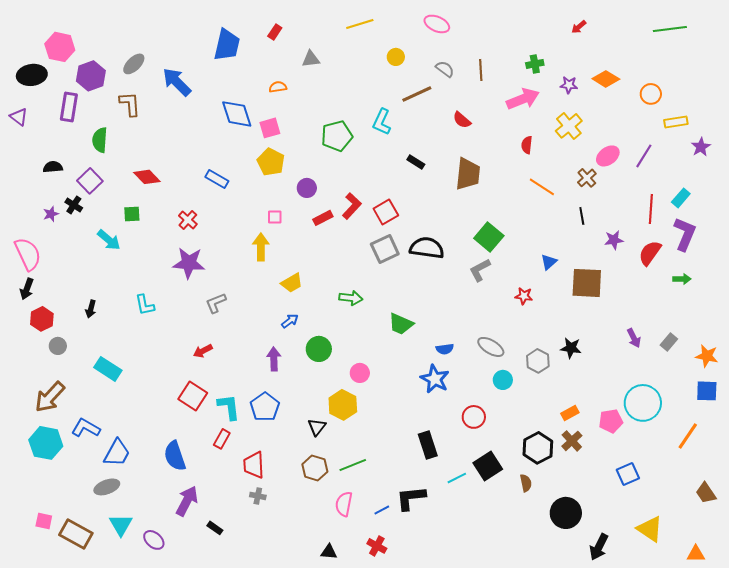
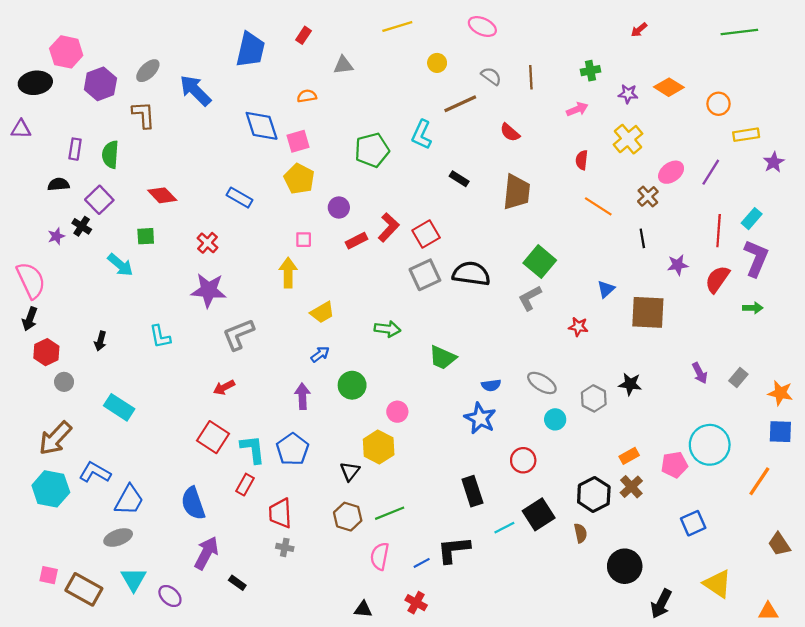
pink arrow: (523, 99) -> (577, 109), size x0.6
purple rectangle: (69, 107) -> (75, 149), moved, size x0.7
purple triangle: (19, 117) -> (21, 129), turned -36
gray L-shape: (216, 303) -> (238, 334), size x1.4

